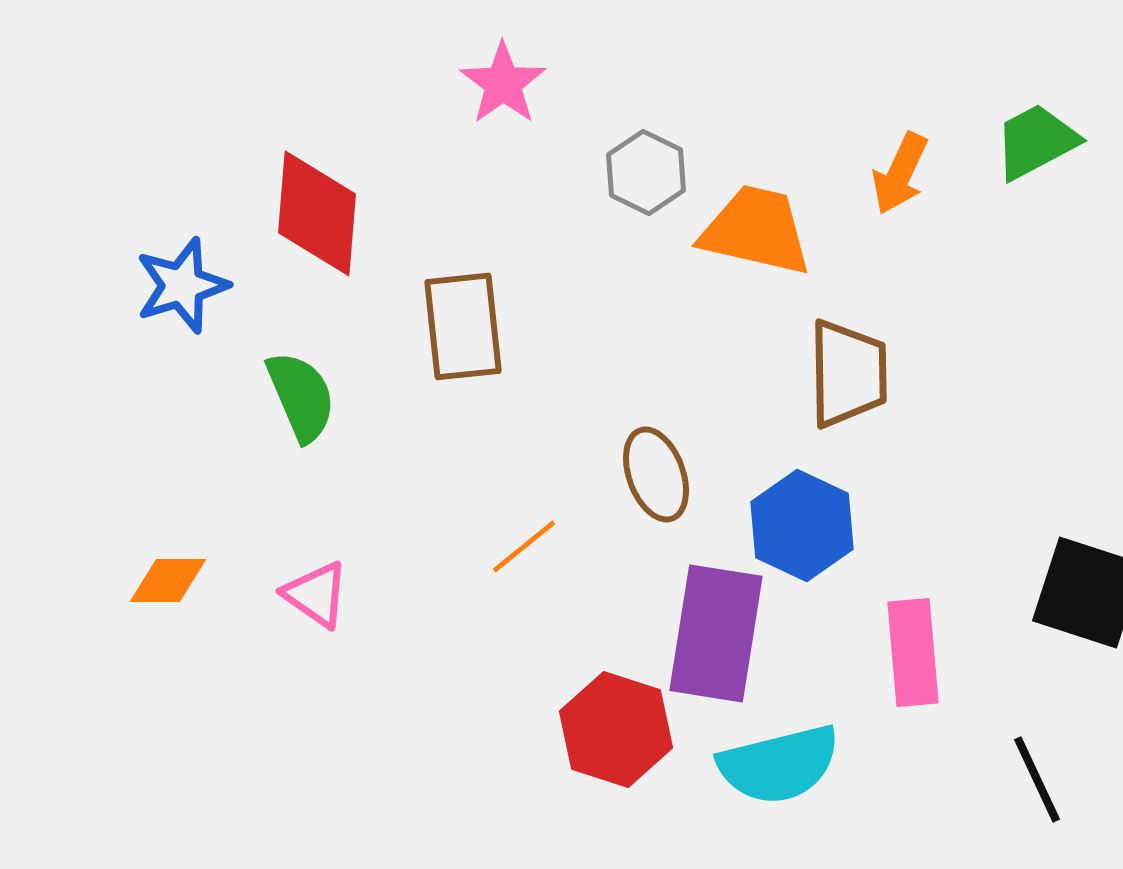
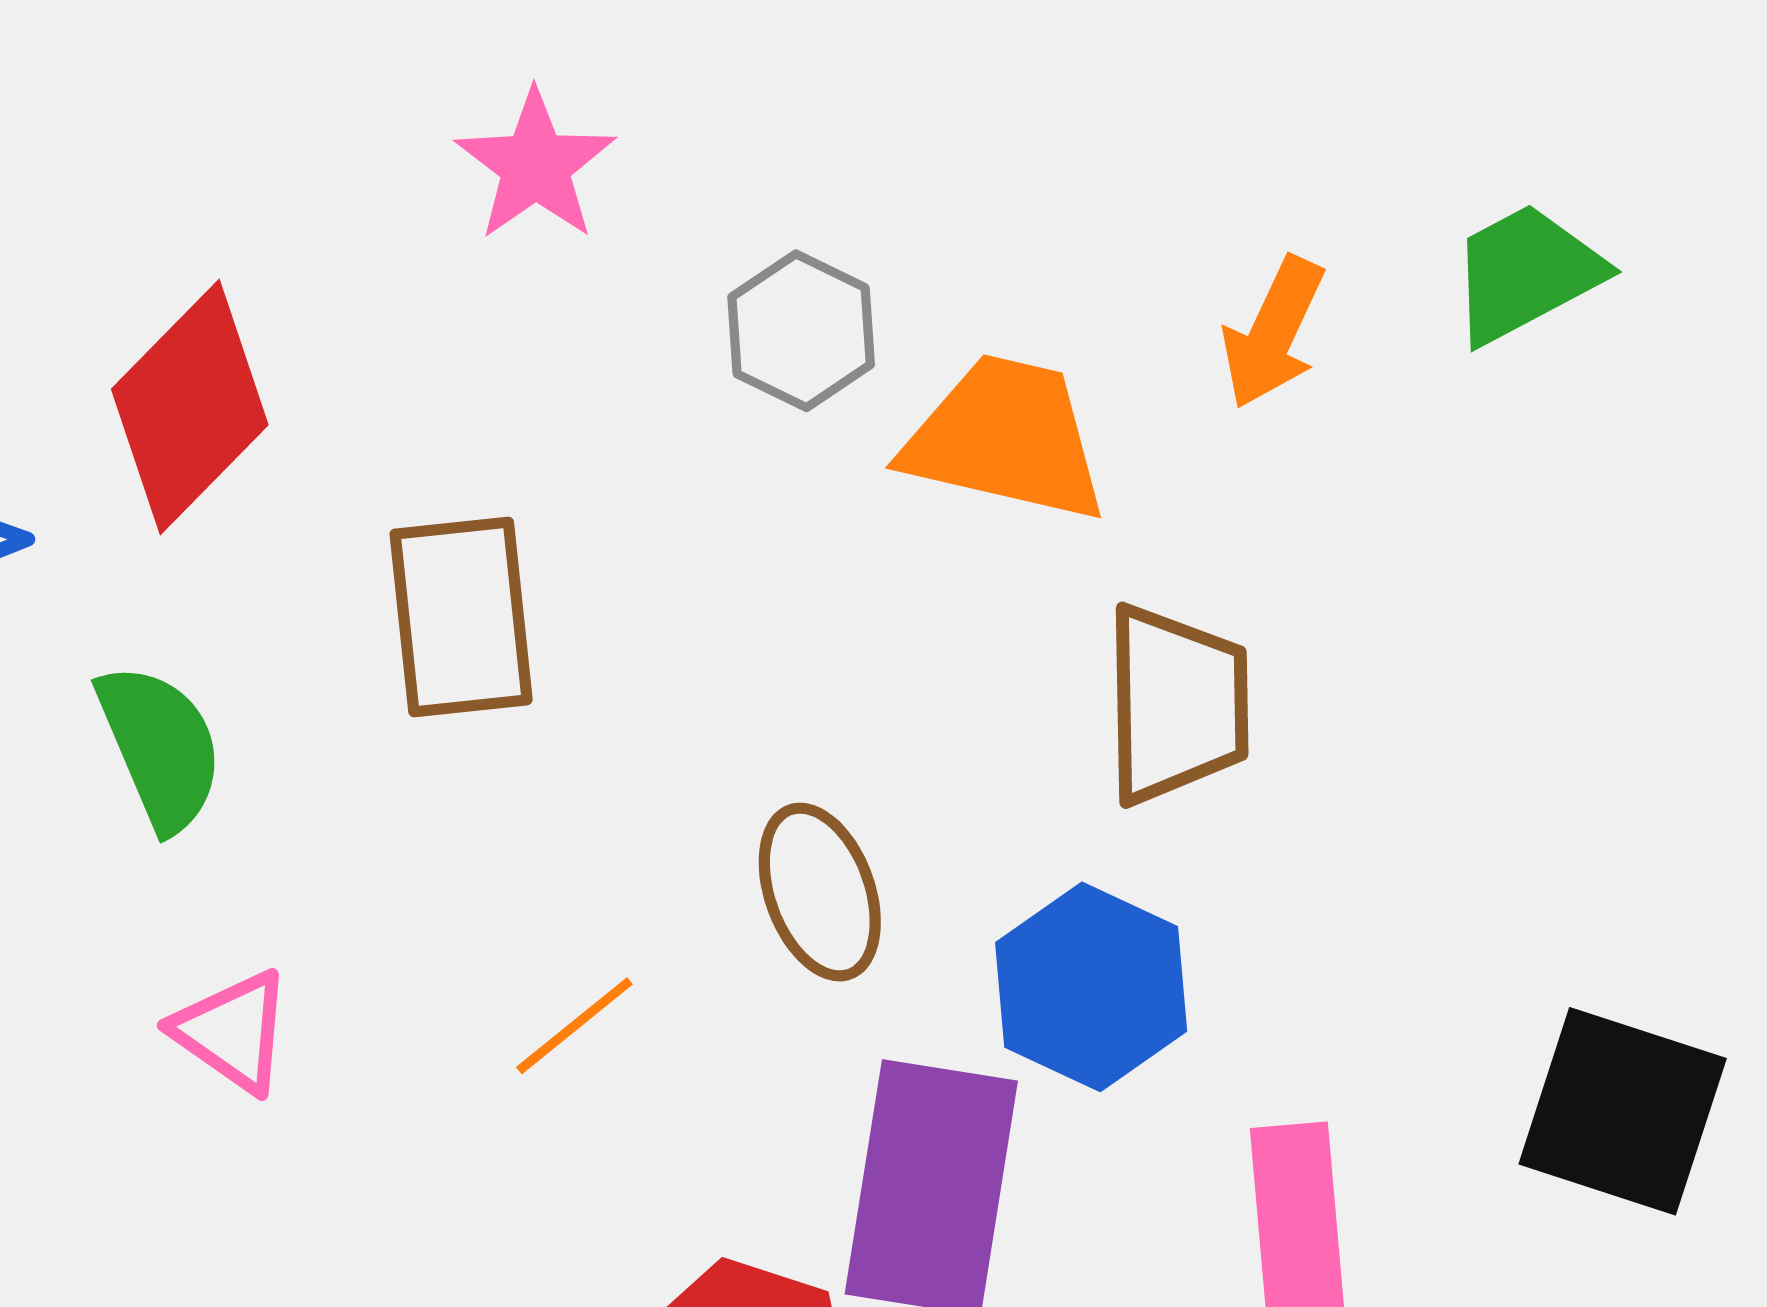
red diamond: (317, 213) -> (190, 407), turned 40
pink triangle: (316, 594) -> (233, 1031), moved

